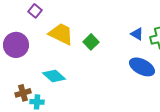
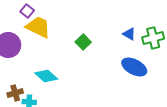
yellow trapezoid: (61, 34) -> (38, 27), moved

